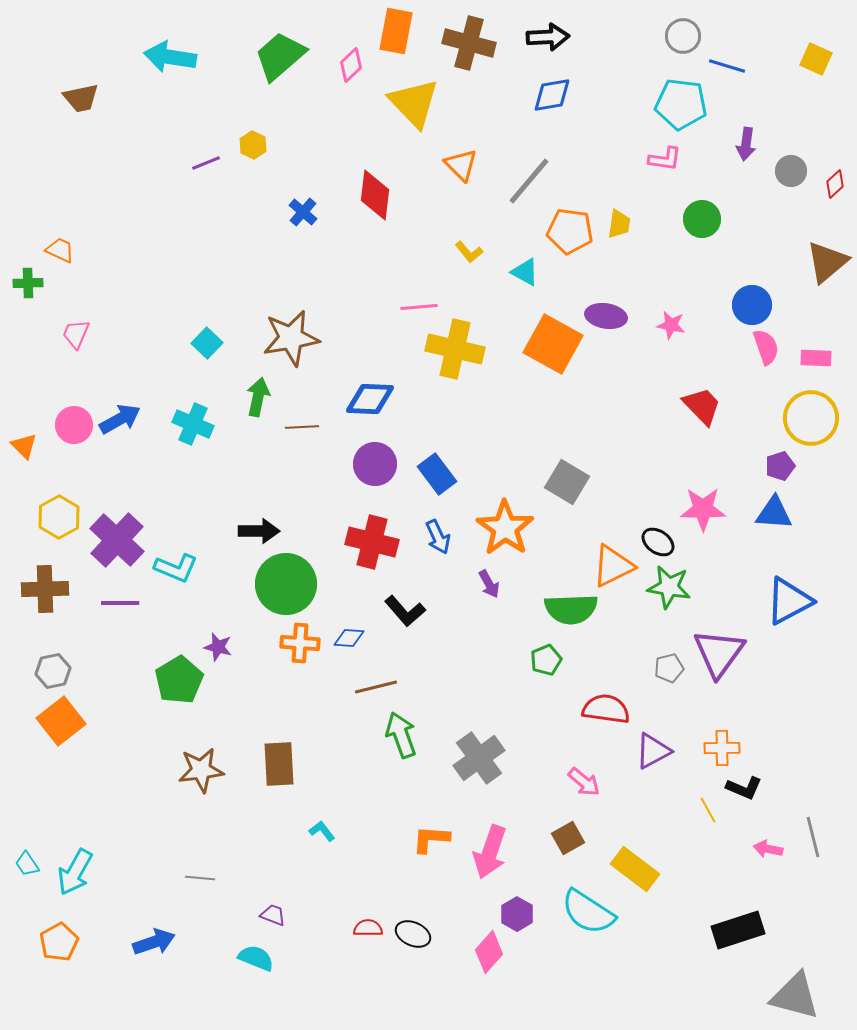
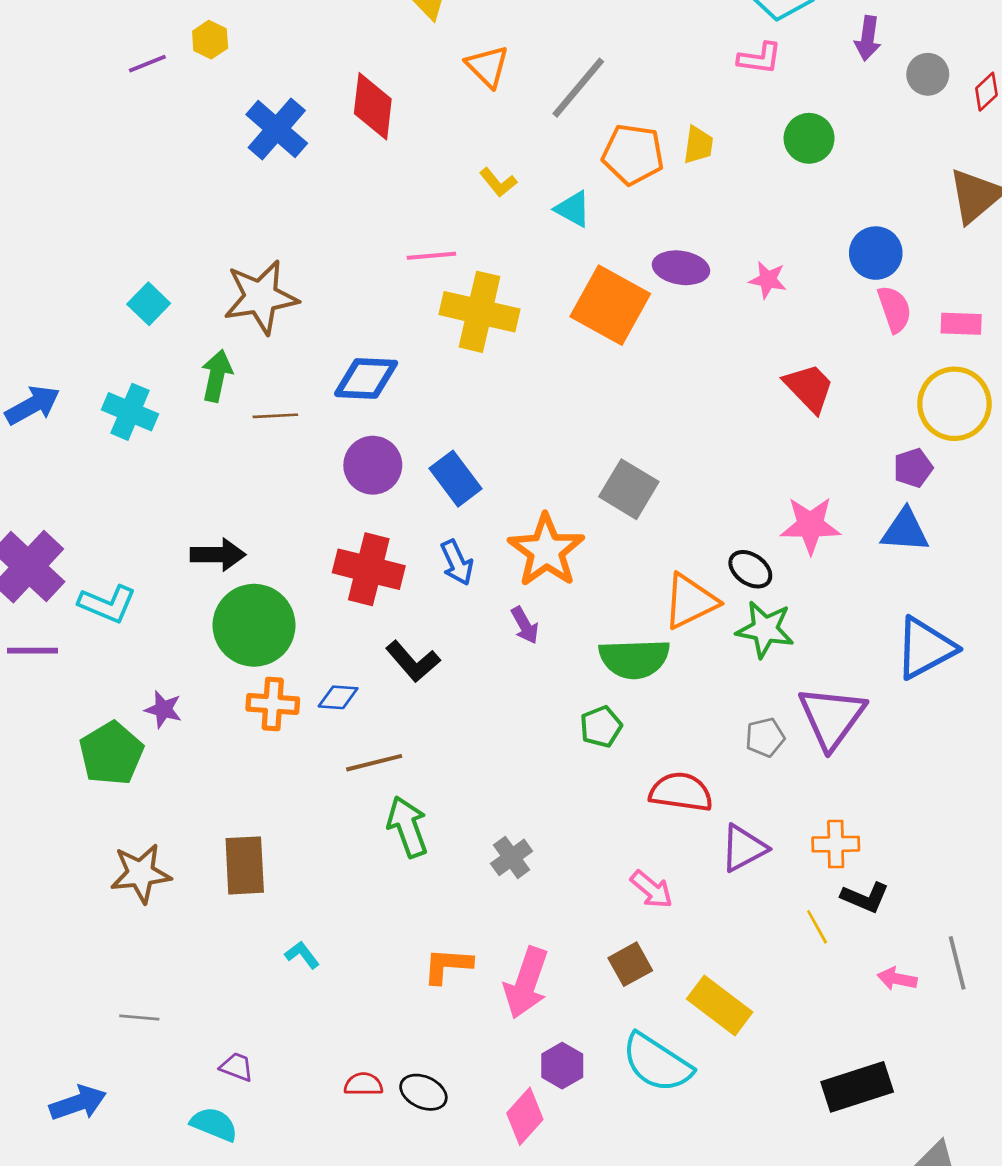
blue cross: (303, 212) -> (277, 129), size x1.6
gray cross: (479, 758) -> (512, 857), size x0.6

